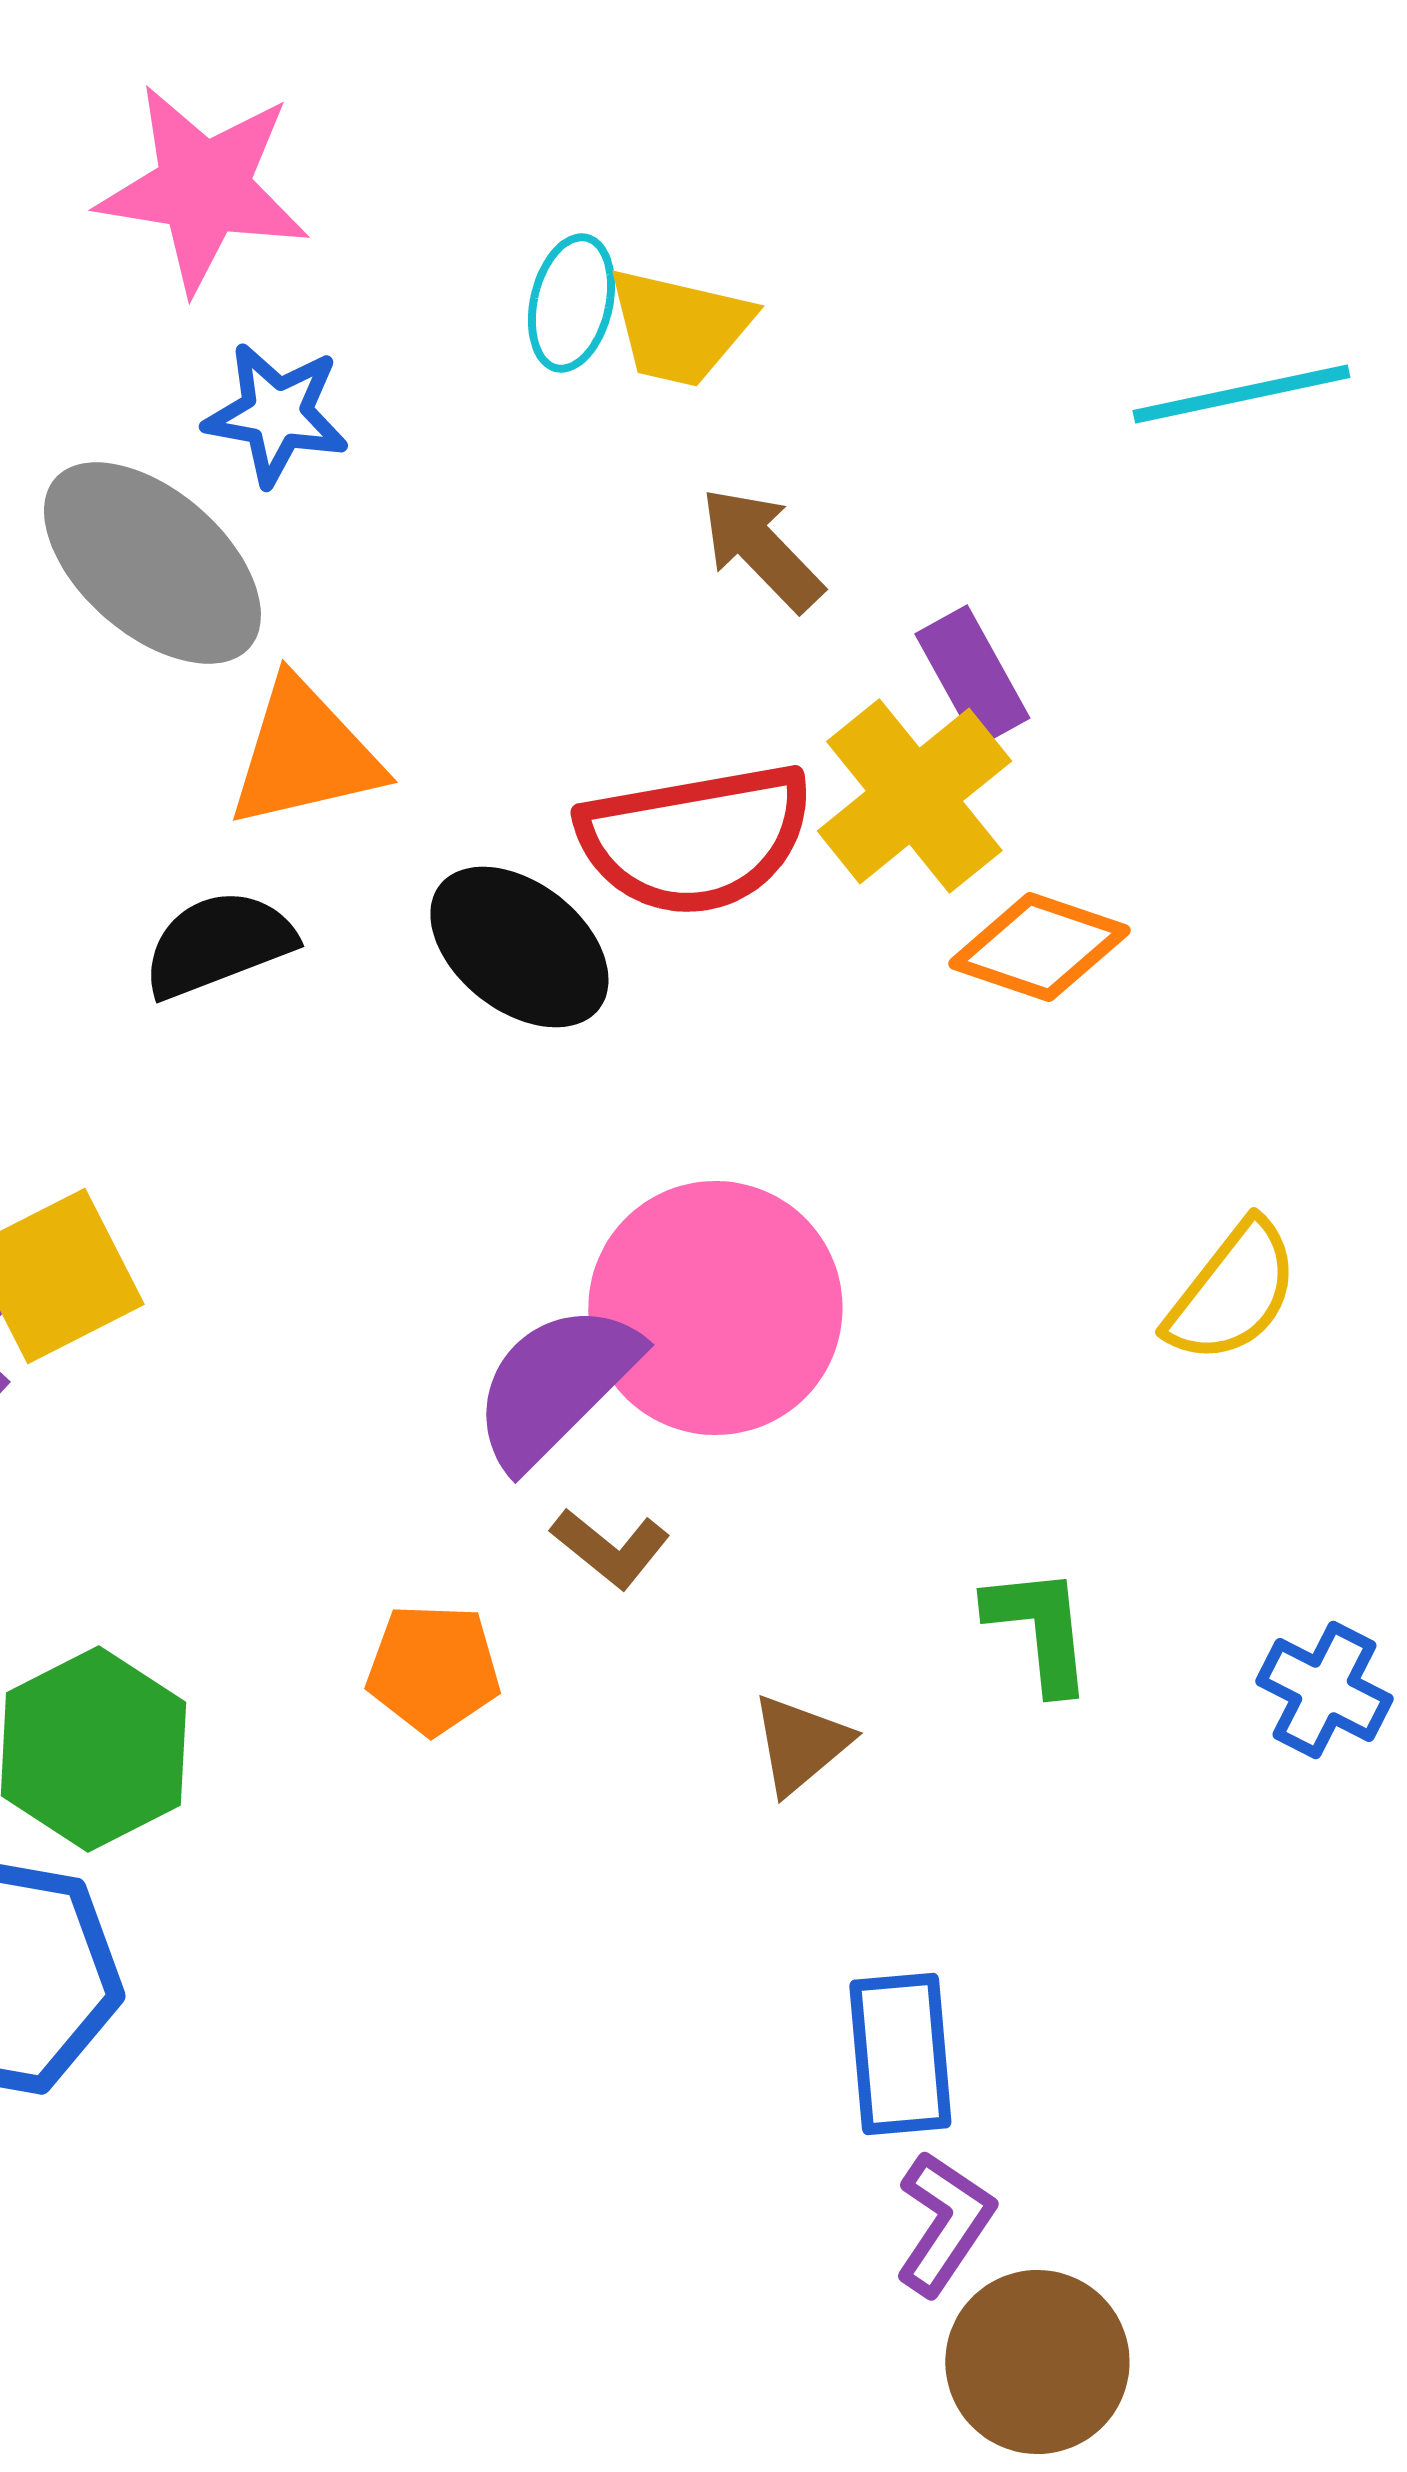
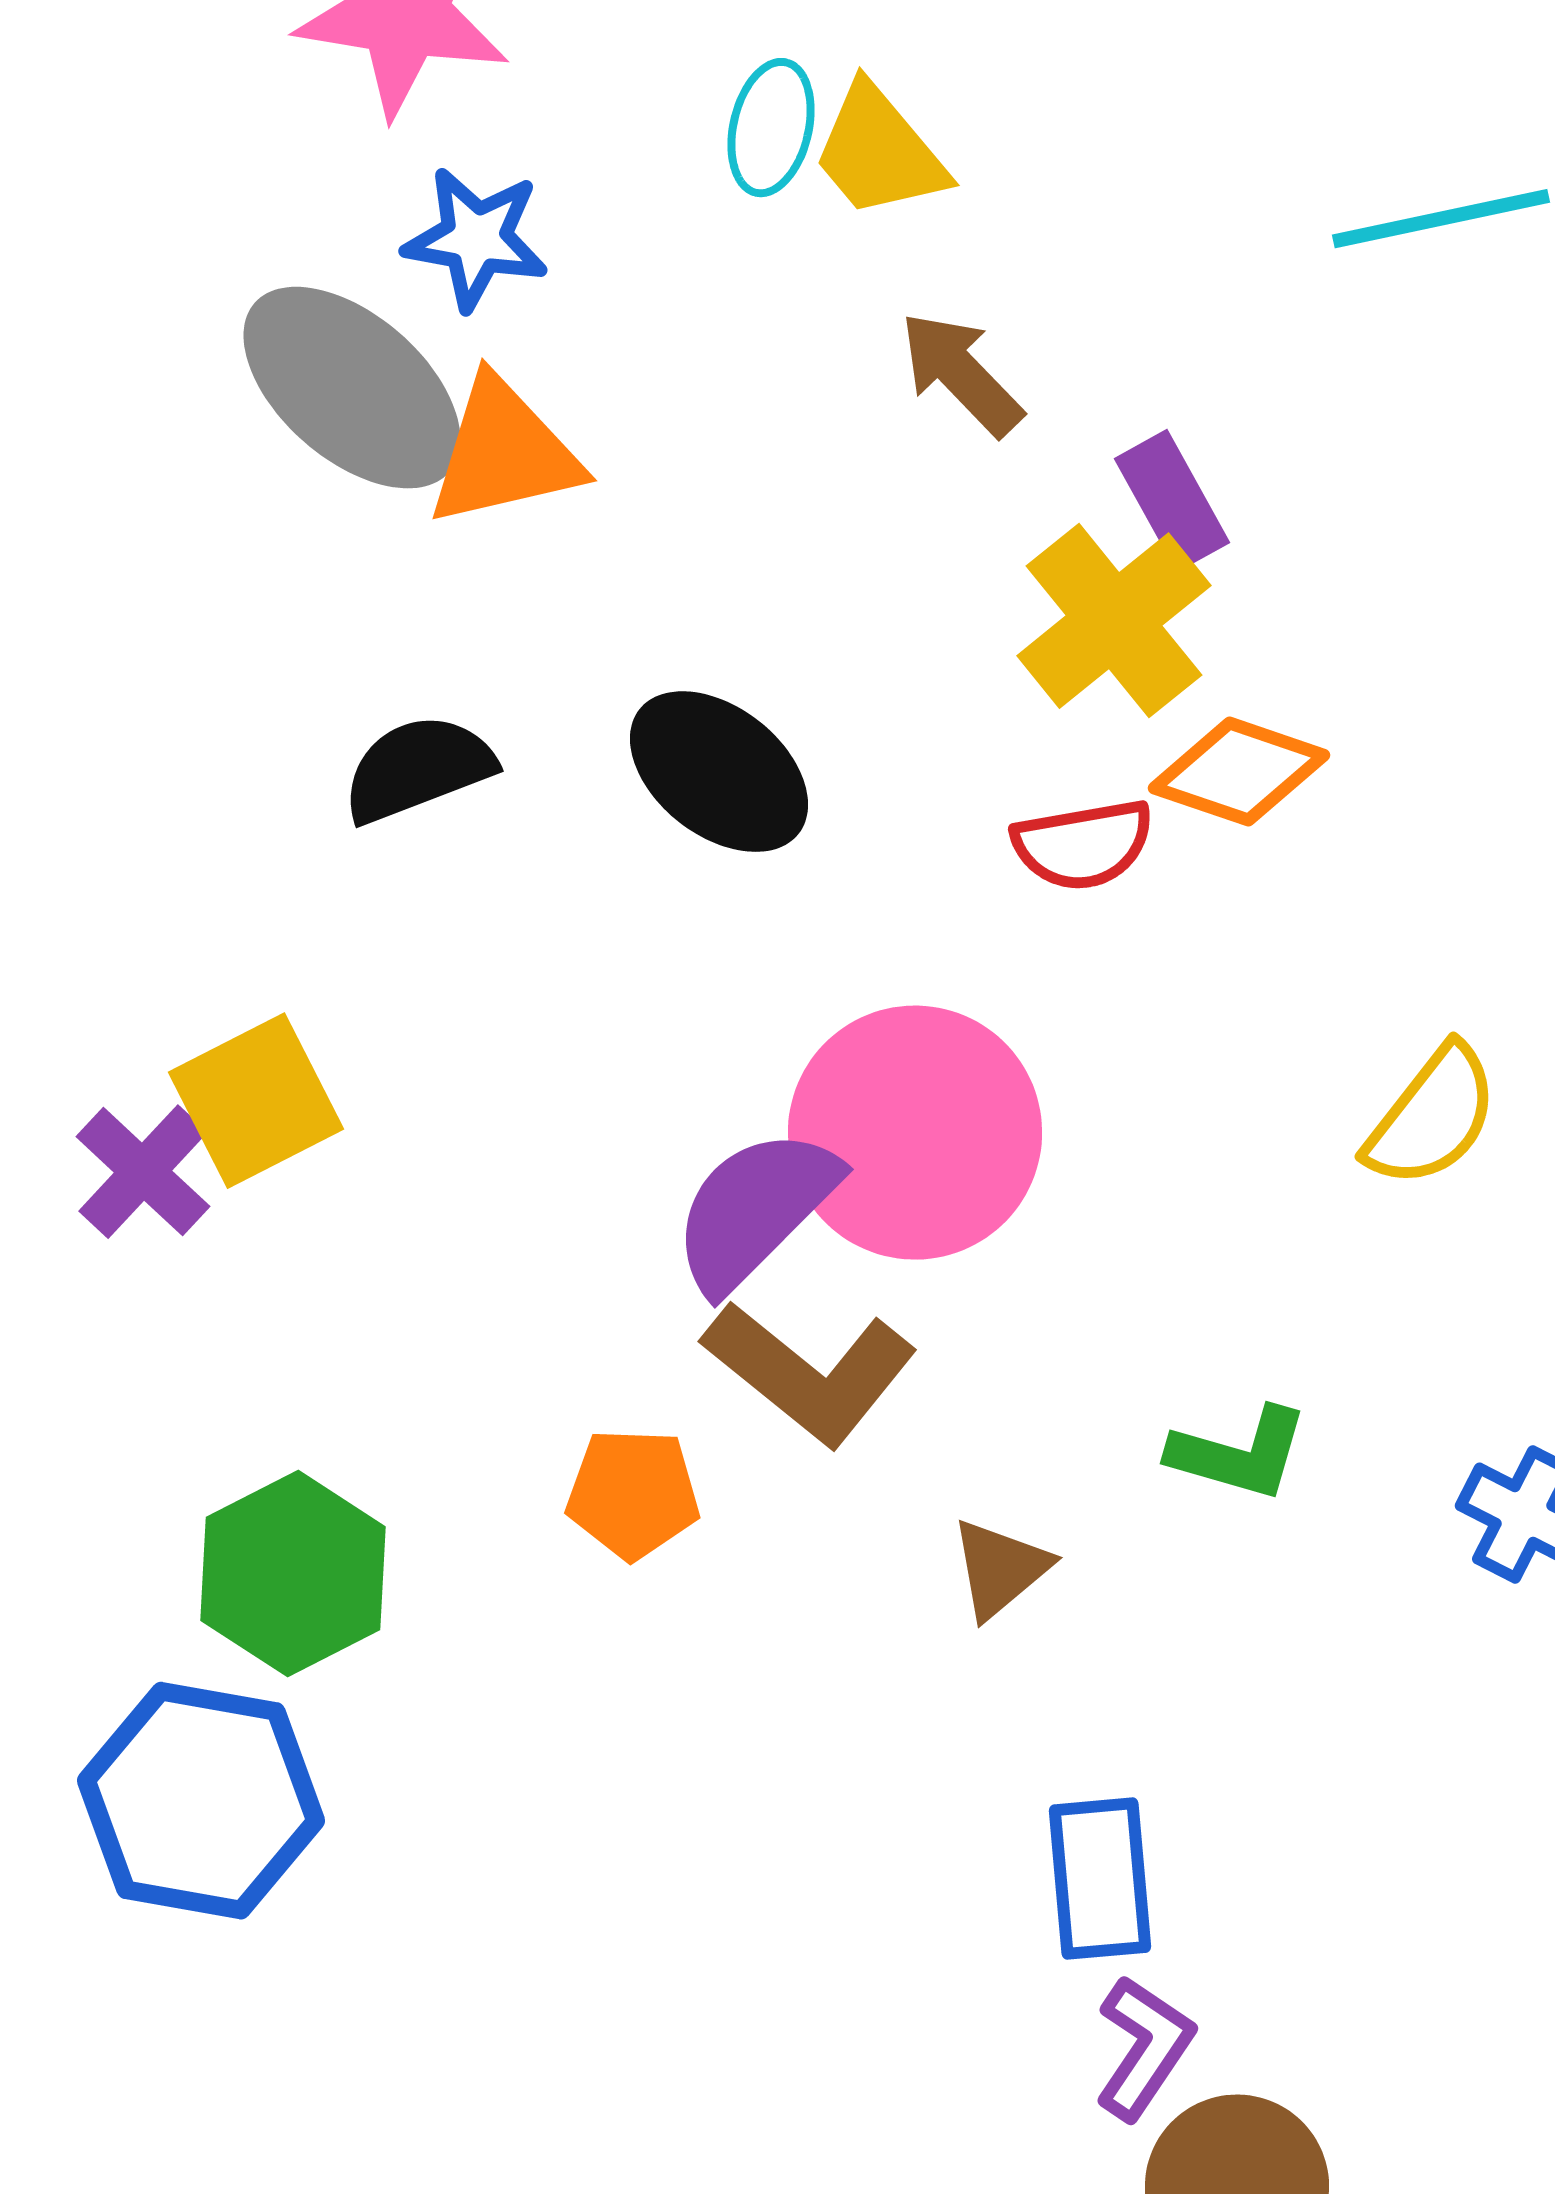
yellow trapezoid: (679, 327) -> (879, 152), turned 37
orange triangle: (304, 754) -> (504, 453), moved
red semicircle: (695, 839) -> (1083, 845), moved, size x0.6
brown L-shape: (610, 1548) -> (810, 1373), size x1.8
green L-shape: (1039, 1629) -> (1239, 1454), turned 112

